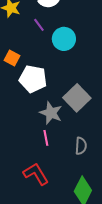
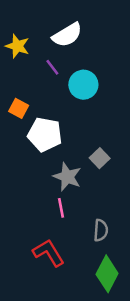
gray square: (77, 98) -> (100, 158), size x0.6
gray semicircle: (81, 146) -> (101, 230), moved

